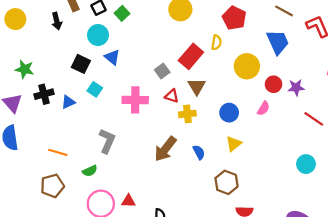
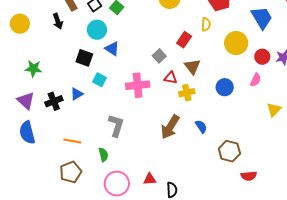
red rectangle: (191, 56) -> (184, 40), size x0.7
black cross: (44, 94) -> (54, 101), moved
yellow triangle: (234, 144) -> (274, 110), moved
green semicircle: (90, 171) -> (103, 155), turned -72
red triangle: (128, 201) -> (150, 179), moved

